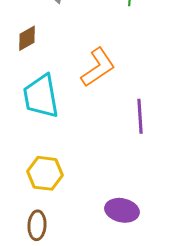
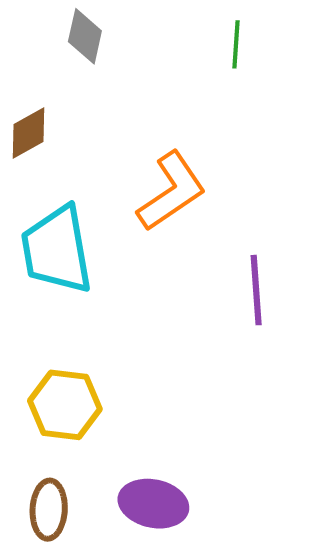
purple ellipse: (122, 210) -> (153, 504), moved

